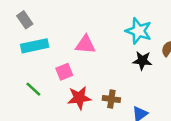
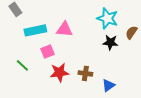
cyan rectangle: (35, 46) -> (35, 30), moved

